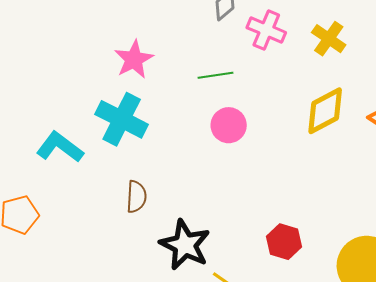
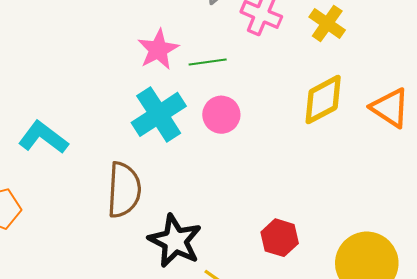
pink star: (134, 59) -> (158, 50), moved
cyan cross: (122, 119) -> (159, 114), moved, turned 30
brown semicircle: (136, 197) -> (124, 190), size x1.6

